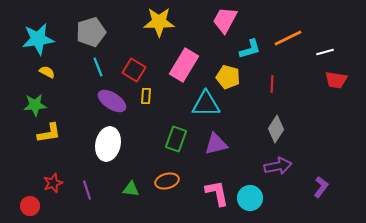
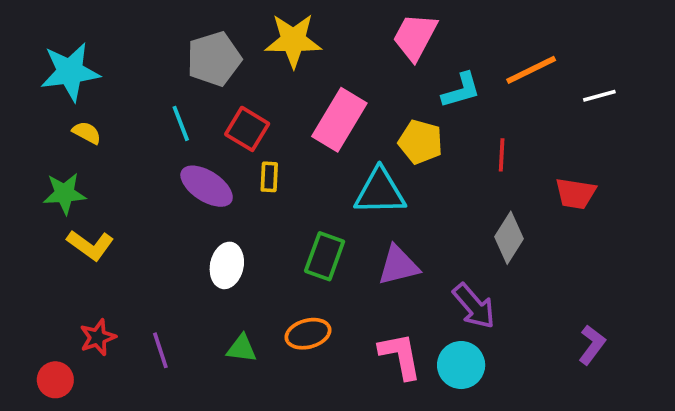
gray pentagon: (91, 32) -> (214, 59), moved
red trapezoid: (336, 80) -> (575, 194), moved
yellow L-shape: (49, 133) -> (90, 245), turned 45
white ellipse: (108, 144) -> (227, 265), moved, size x0.7
purple arrow: (278, 166) -> (474, 306), moved, turned 60

